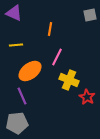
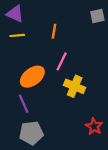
yellow line: (16, 45) -> (17, 35), moved
red star: (87, 97) -> (94, 126), moved
gray pentagon: (17, 123) -> (31, 133), moved

